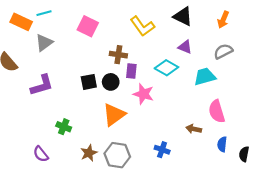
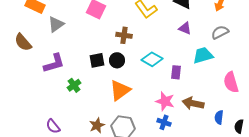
cyan diamond: (166, 68) -> (152, 59), moved
purple rectangle: (131, 71) -> (176, 72), moved
pink star: (143, 94) -> (165, 101), moved
pink semicircle: (217, 111) -> (231, 82), moved
green cross: (64, 127) -> (74, 85), moved, turned 32
brown arrow: (194, 129) -> (193, 103), size x1.5

